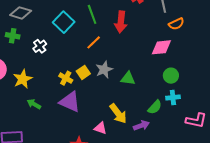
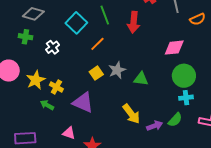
orange semicircle: (176, 24) -> (198, 19), moved
orange line: (94, 42) -> (97, 44), moved
green circle: (171, 76) -> (184, 76), size x1.5
yellow cross: (66, 78) -> (56, 87), moved
green semicircle: (155, 107) -> (175, 120), moved
pink triangle: (100, 128) -> (69, 133), moved

